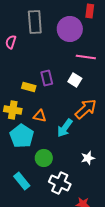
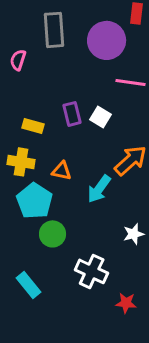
white square: (75, 80) -> (101, 117), moved
yellow rectangle: (29, 87) -> (33, 126), moved
green circle: (44, 158) -> (53, 234), moved
cyan rectangle: (22, 181) -> (29, 285), moved

